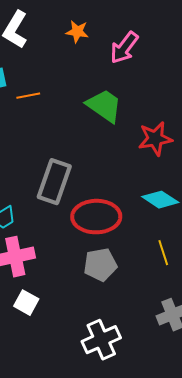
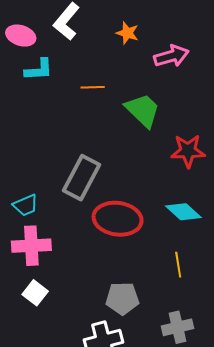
pink arrow: (124, 48) -> (171, 56), turned -152
orange line: (28, 96) -> (93, 87), moved
gray pentagon: (100, 265) -> (122, 298), moved

